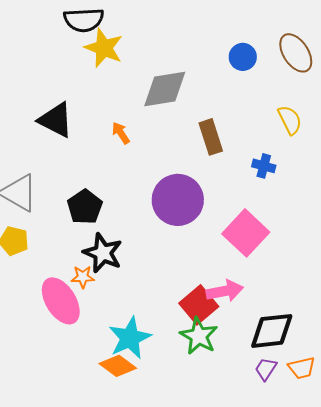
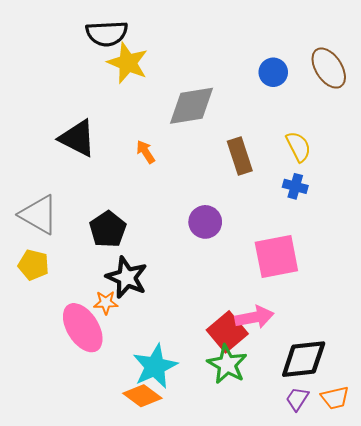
yellow semicircle: (290, 120) -> (298, 147), moved
purple circle: (178, 200) -> (205, 222), size x0.6
pink square: (246, 233) -> (276, 256), turned 36

